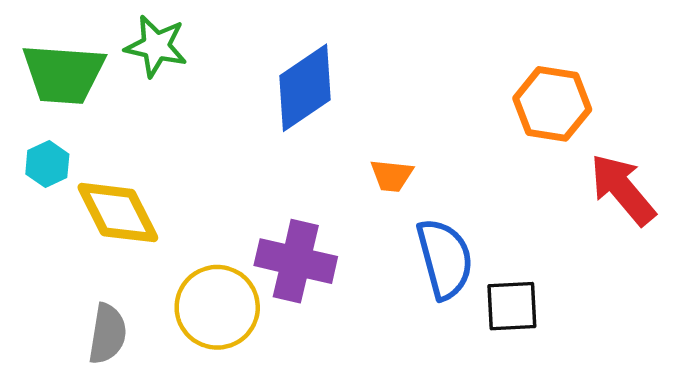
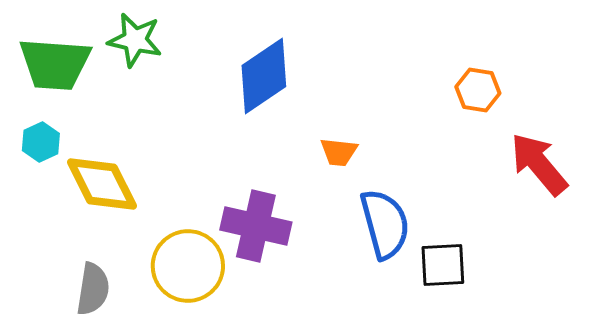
orange hexagon: (552, 104) -> (478, 90), size x0.7

